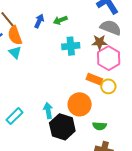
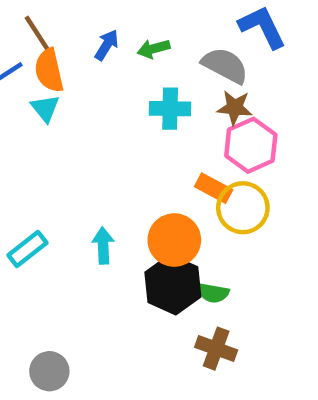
gray semicircle: (111, 28) -> (225, 65), moved
yellow circle: (108, 86) -> (243, 208), size x1.5
black hexagon: (62, 127) -> (173, 285), moved

